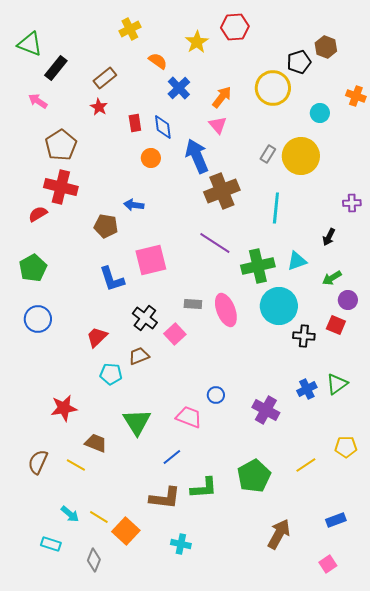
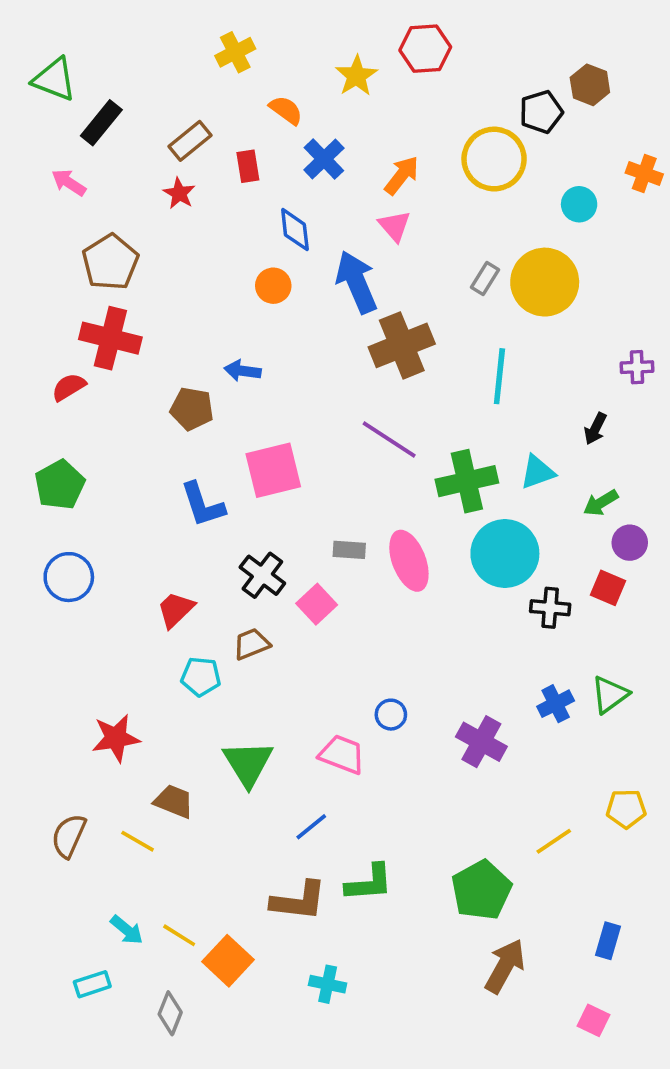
red rectangle: (135, 123) -> (248, 166), moved
green pentagon: (254, 476) -> (481, 890), moved
blue rectangle: (336, 520) -> (608, 941), turned -54
cyan rectangle: (51, 544) -> (92, 984), turned -36
pink square: (328, 564) -> (594, 1020), turned -30

